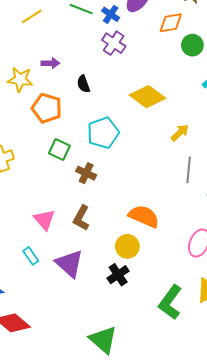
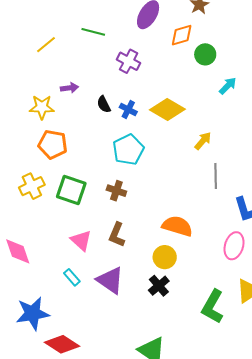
blue cross: (111, 14) -> (128, 109), moved
orange pentagon: (47, 108) -> (53, 144), moved
green square: (59, 150) -> (71, 190), moved, size x1.4

